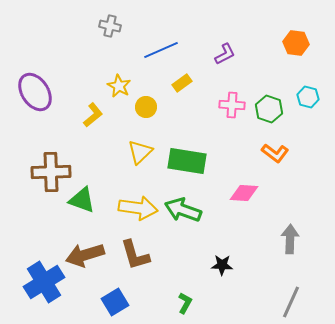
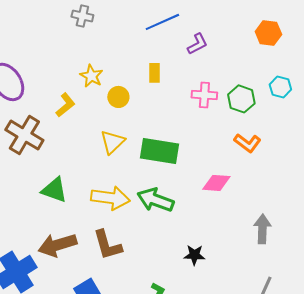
blue line: (161, 50) -> (162, 22), moved
yellow rectangle: (182, 83) -> (154, 73), turned -54
brown cross: (51, 172) -> (24, 135), moved, turned 33

